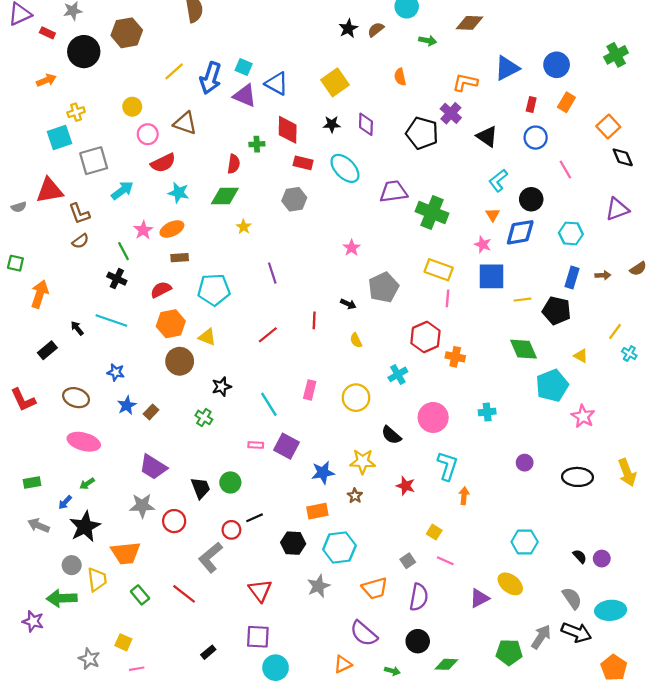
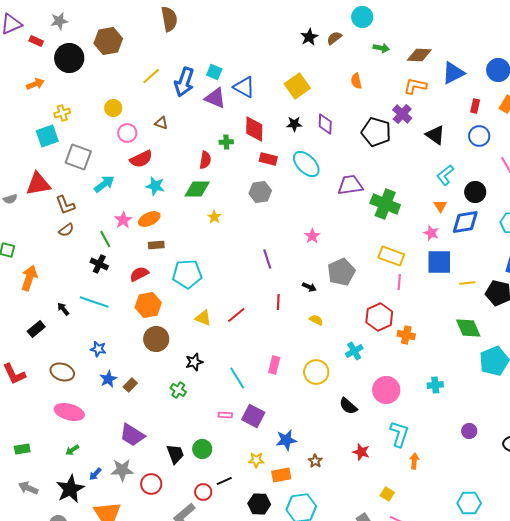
brown diamond: (469, 23) -> (419, 55), moved
brown triangle: (185, 123) -> (161, 123), size x0.6
gray square: (94, 161) -> (78, 157), turned 36
purple line: (272, 273) -> (267, 259), moved
yellow triangle: (207, 337) -> (203, 318), moved
yellow semicircle: (356, 340) -> (316, 320), turned 144
yellow star: (363, 462) -> (256, 460), moved, size x0.7
blue arrow: (65, 502) -> (95, 474), moved

